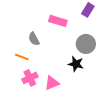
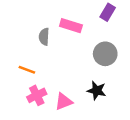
gray semicircle: (34, 39) -> (44, 37), moved, turned 32
black star: (76, 64) -> (97, 91), moved

